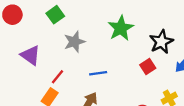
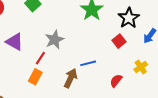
gray star: (74, 42) -> (55, 40), moved
blue line: (98, 73) -> (88, 63), moved

